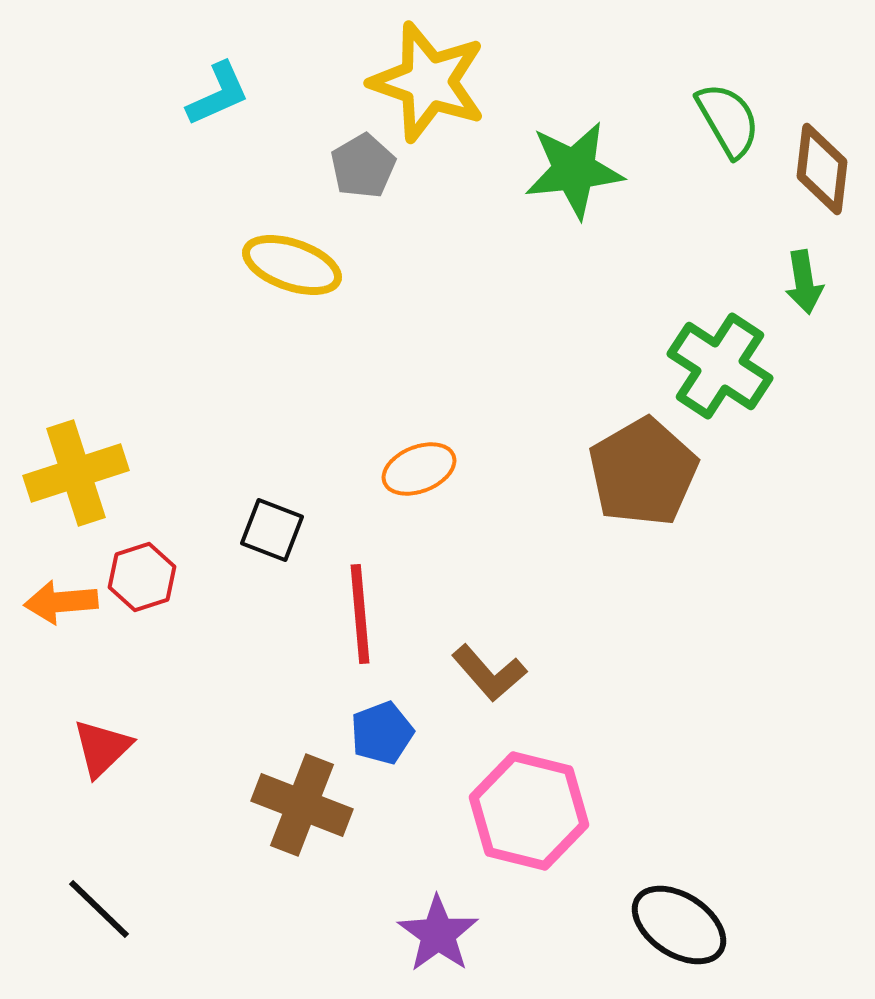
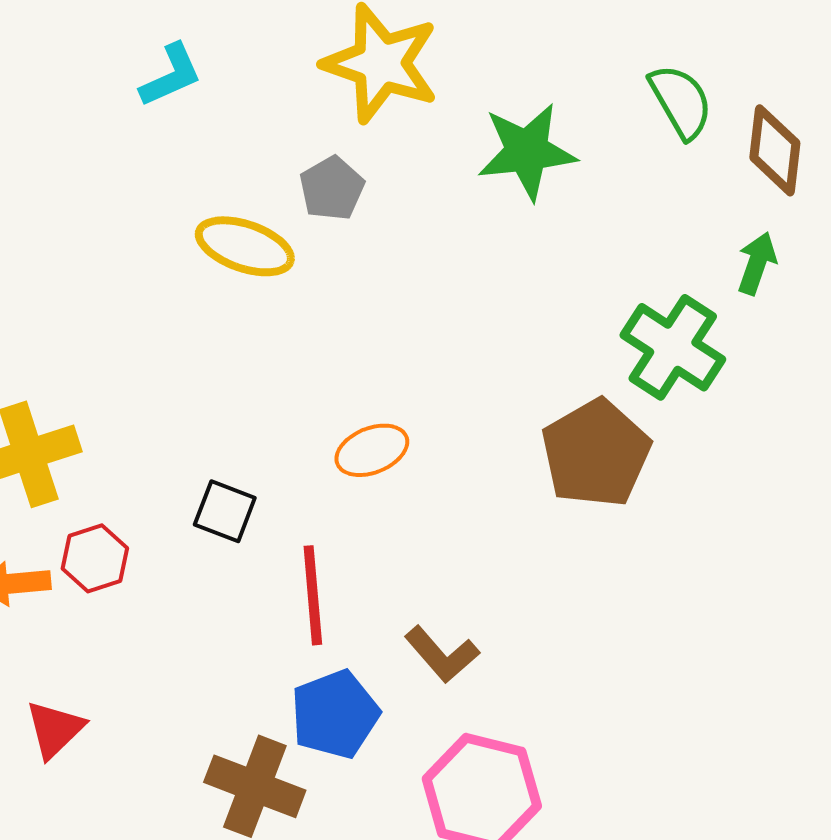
gray pentagon: (363, 166) -> (332, 188), moved
green arrow: (804, 282) -> (757, 263), turned -152
blue pentagon: (382, 733) -> (335, 714), size x1.4

